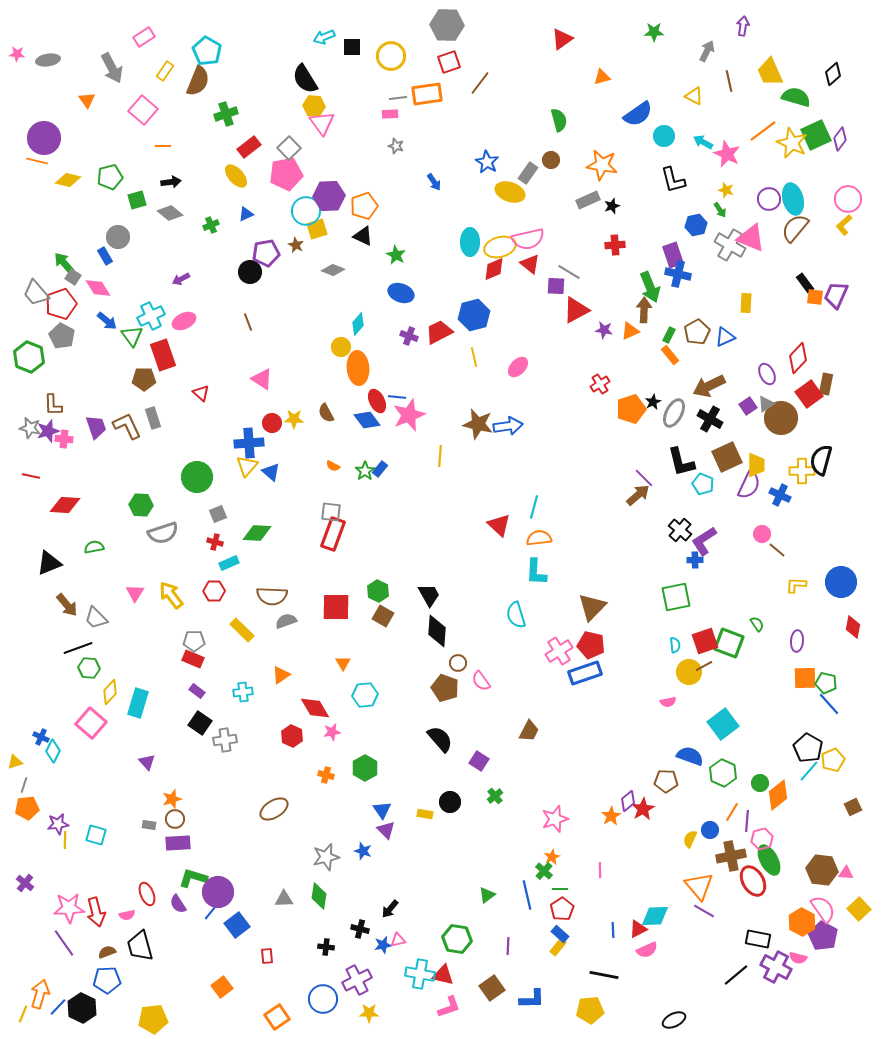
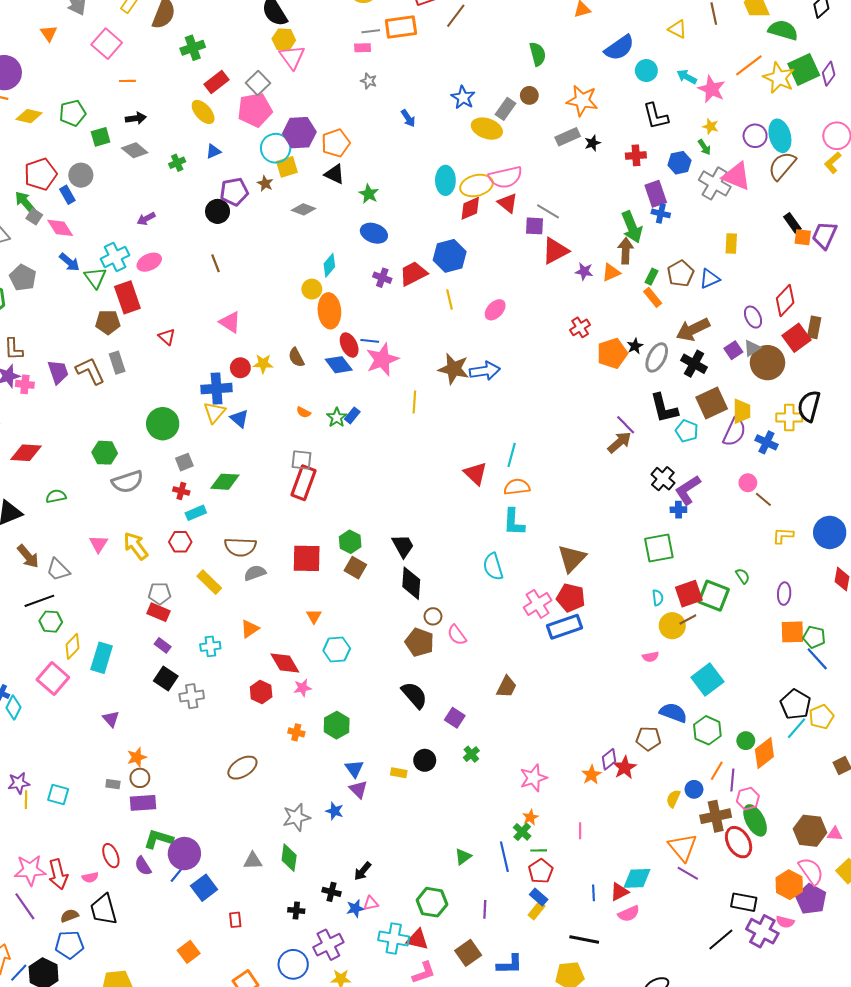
red cross: (615, 245) -> (636, 155), moved
blue cross: (678, 274) -> (661, 213), size x0.7
red pentagon: (61, 304) -> (40, 174), moved

